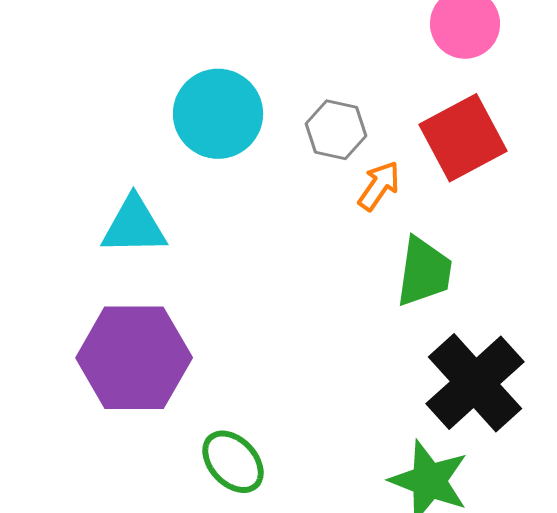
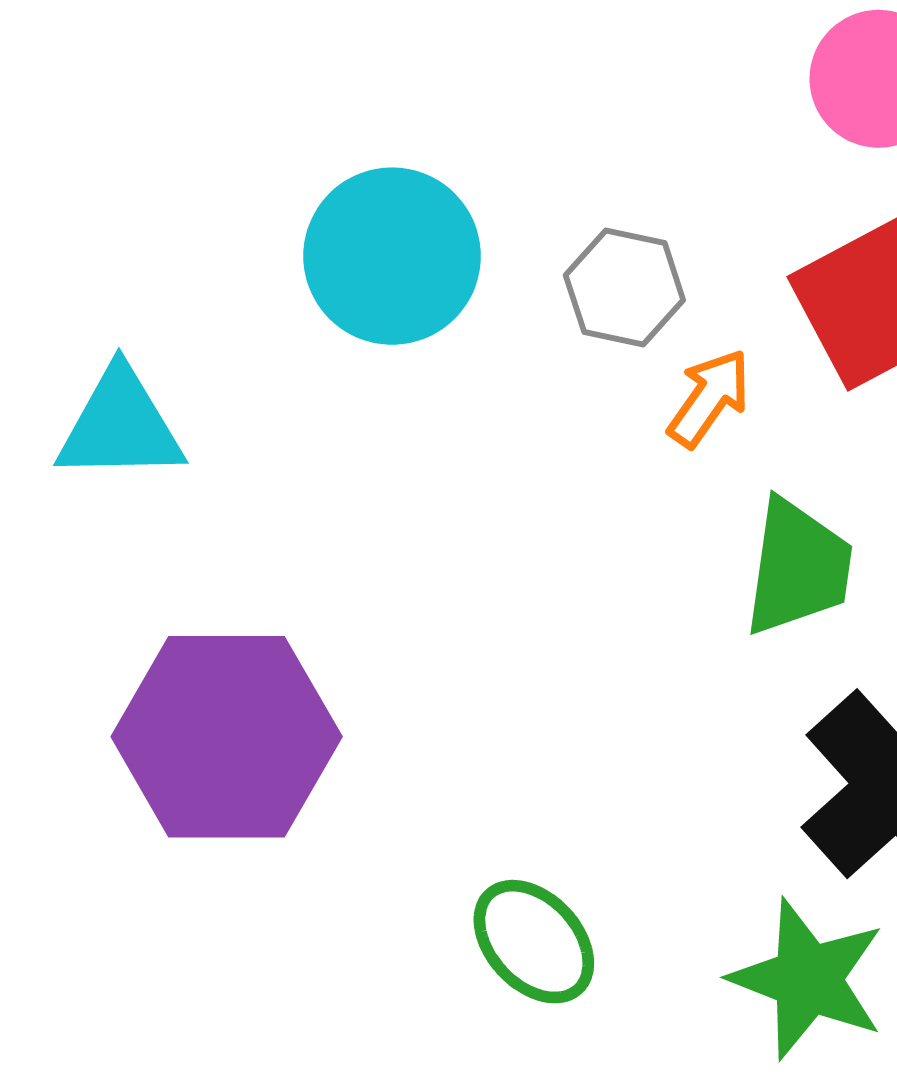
cyan triangle: (134, 226) -> (120, 425), moved
green ellipse: (233, 462) -> (534, 942), moved

